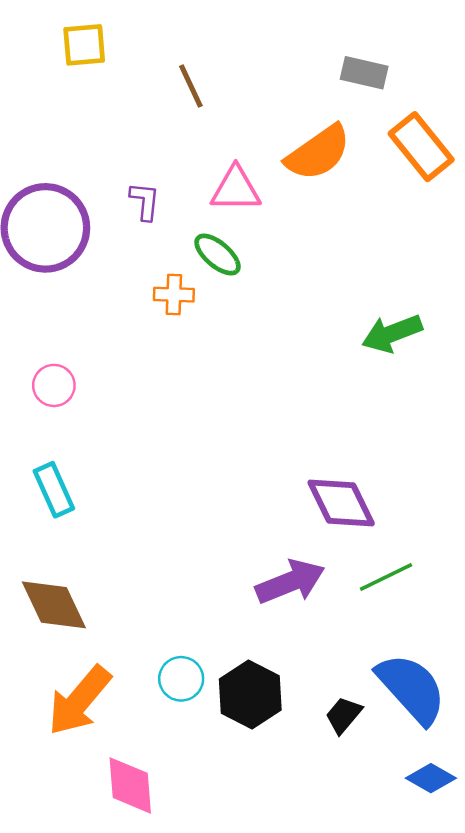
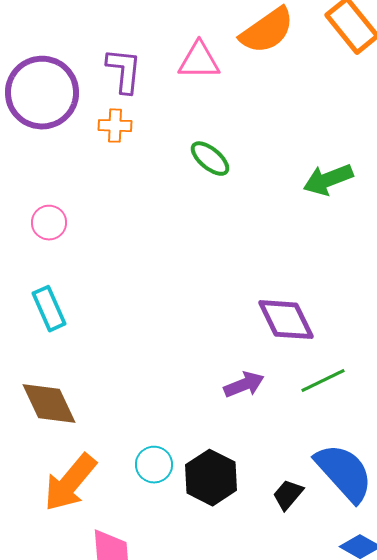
purple L-shape: (145, 201) -> (124, 71), size x1.4
green ellipse: (218, 255) -> (210, 159), moved
orange cross: (174, 295) -> (115, 126), moved
purple arrow: (290, 582) -> (244, 385), size x0.7

